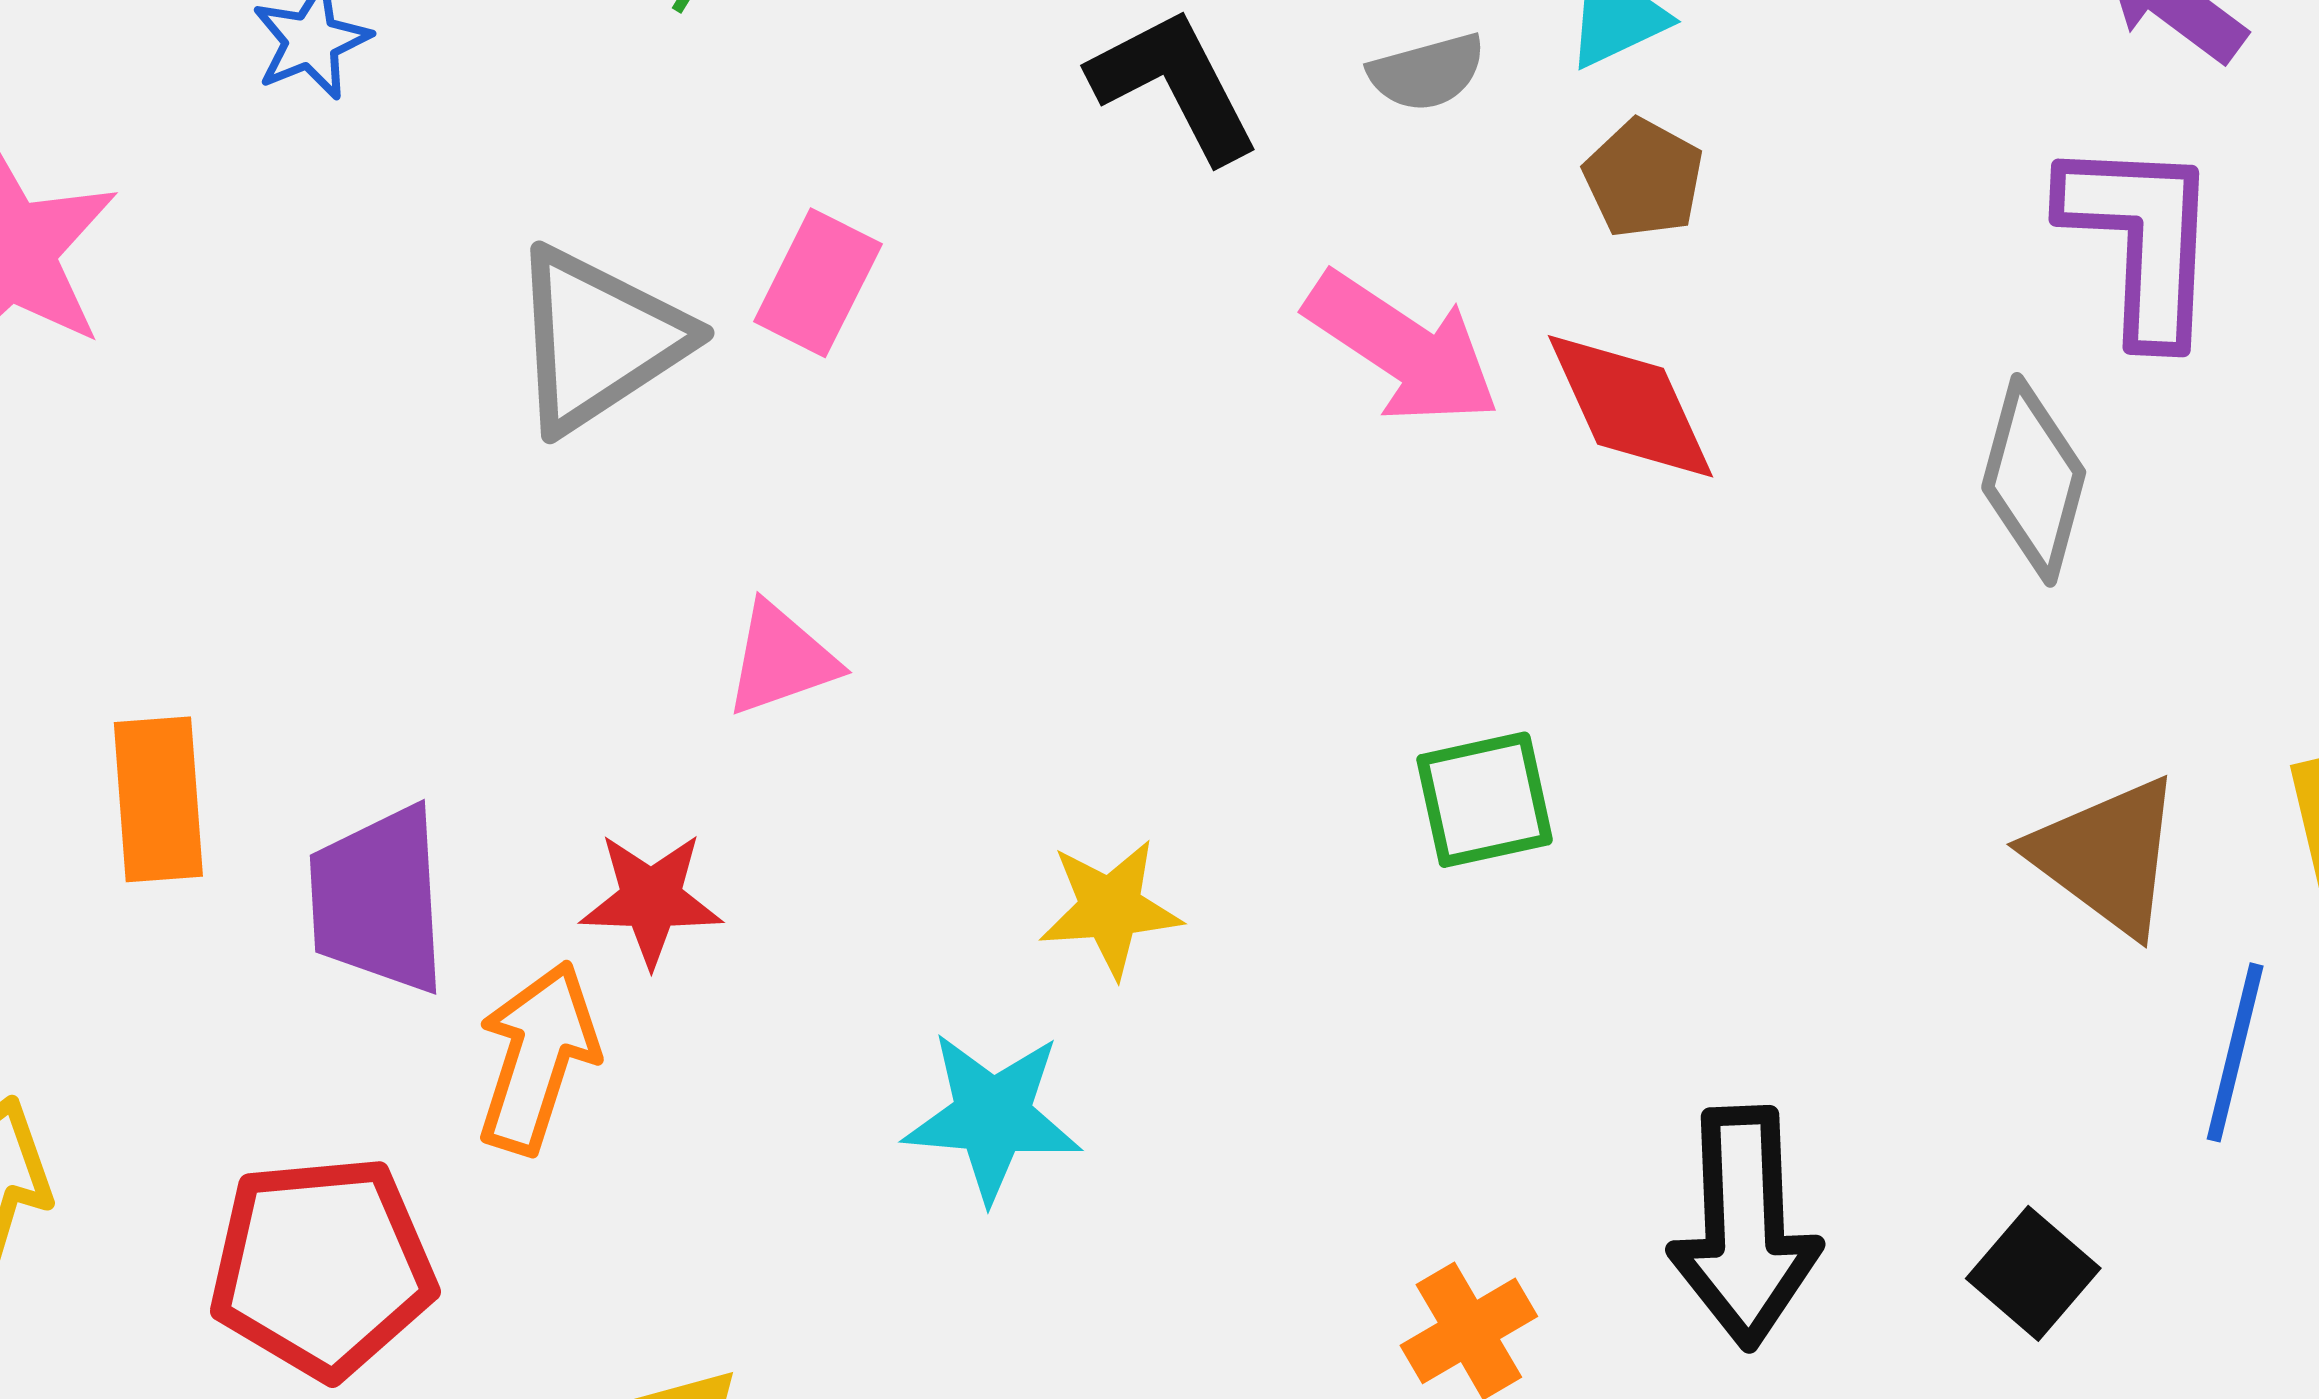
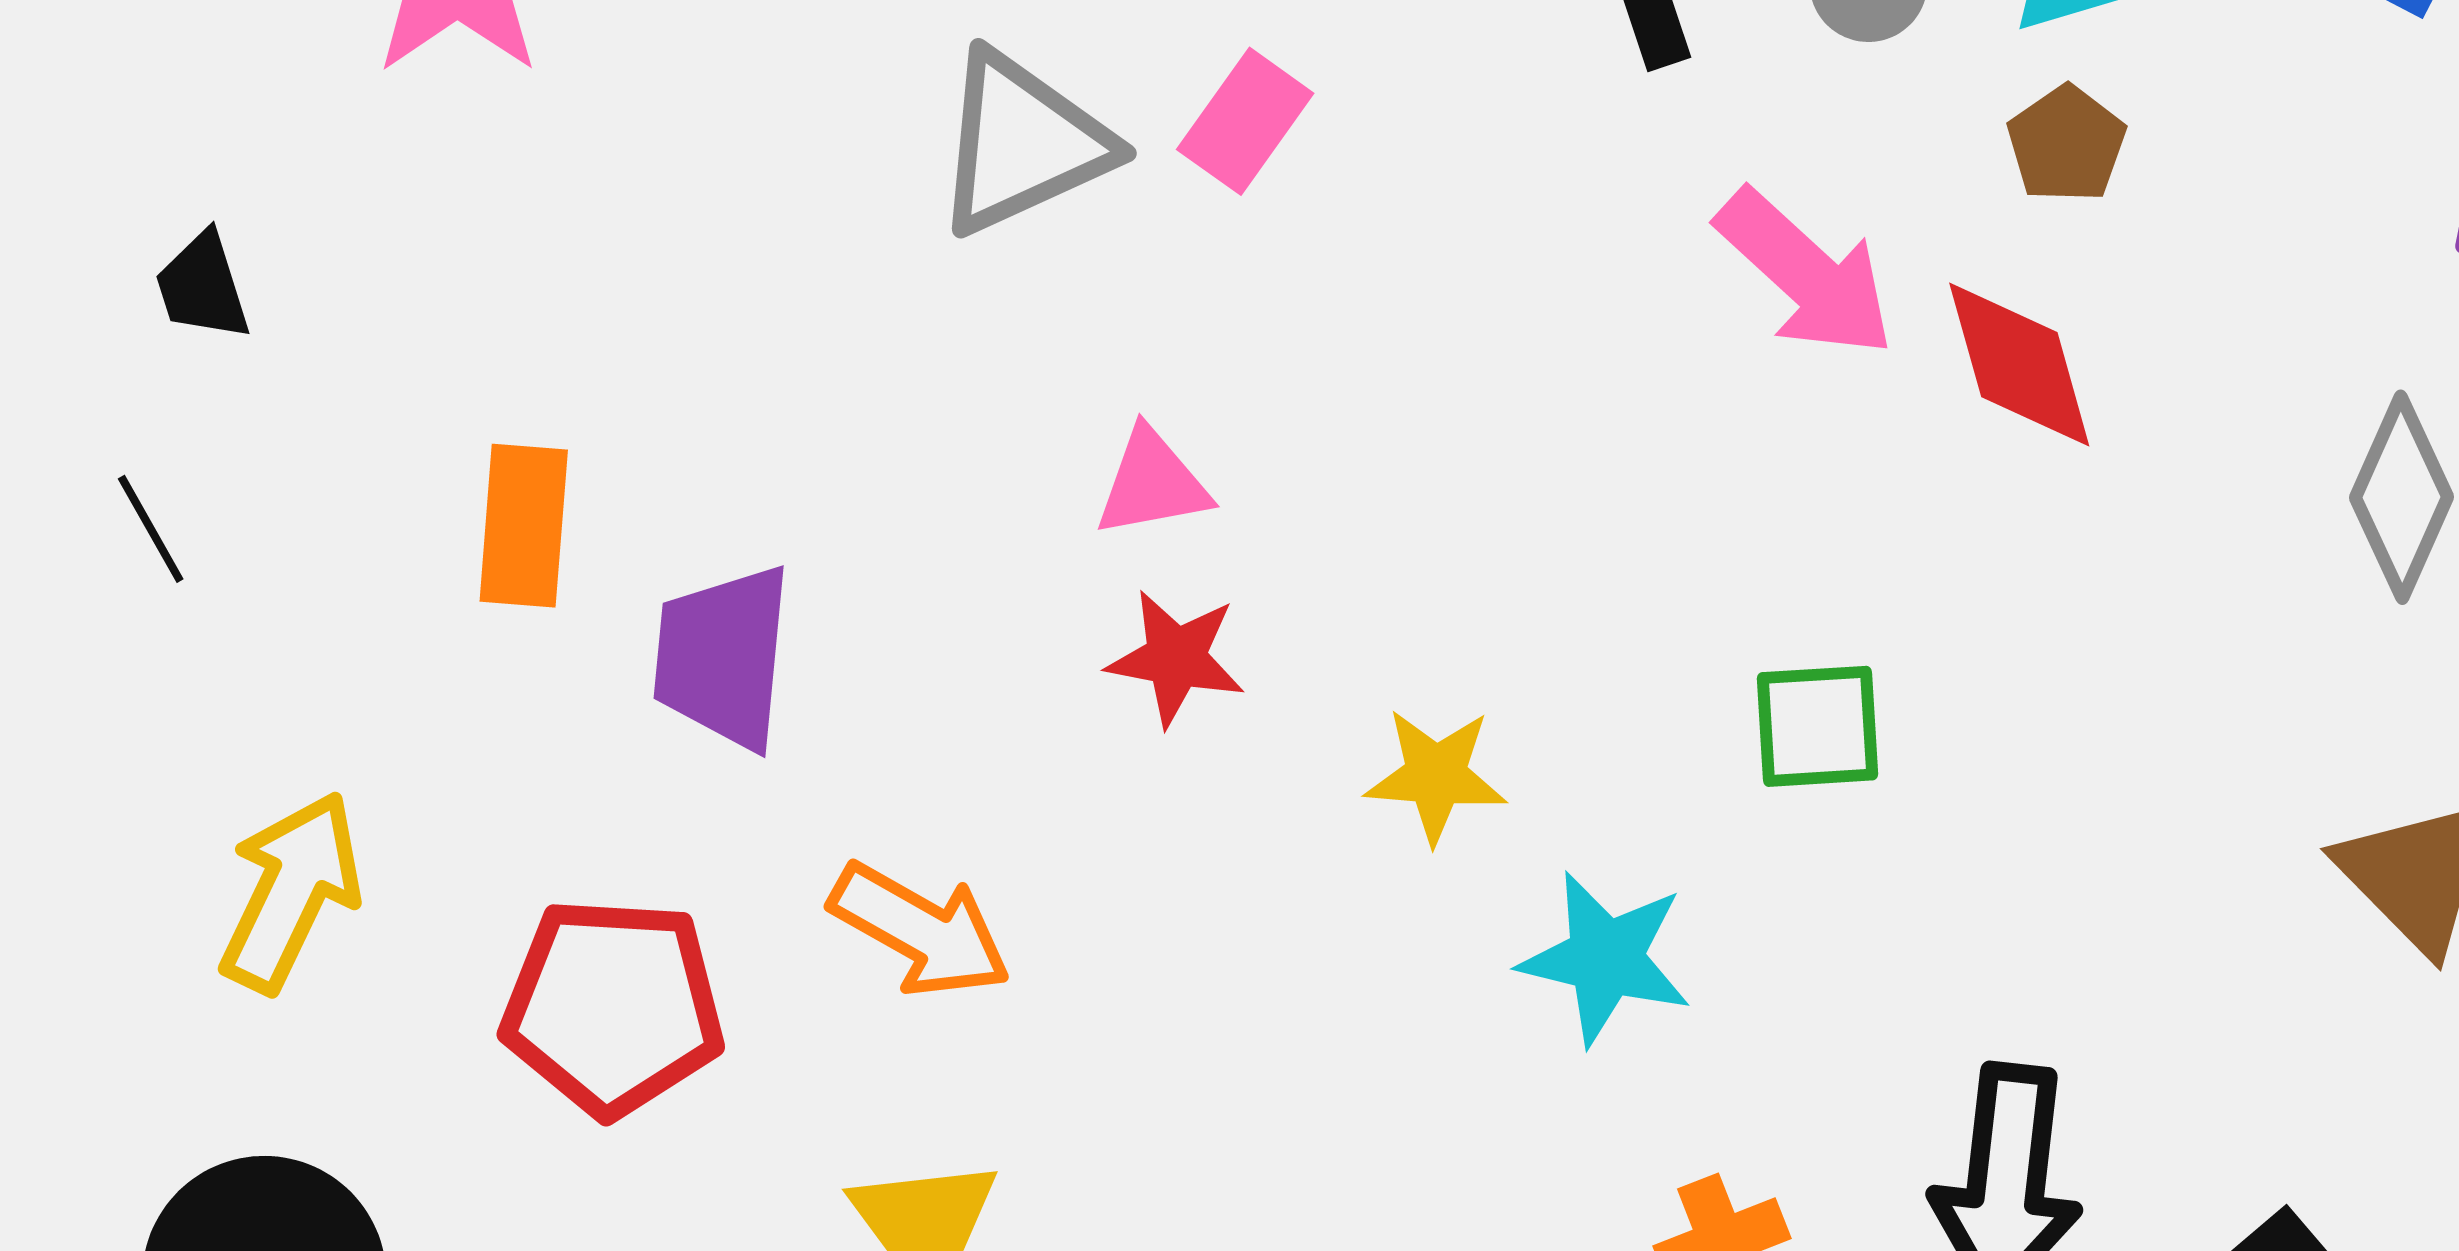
red star: (651, 899) -> (1176, 658), moved
orange arrow: (537, 1057) -> (920, 930), moved, turned 93
cyan star: (992, 1116) -> (1606, 958), moved

